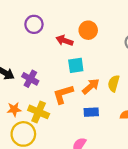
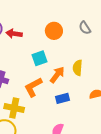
orange circle: (88, 30) -> (54, 31), moved
red arrow: (64, 41) -> (14, 34), moved

